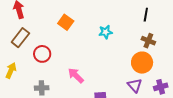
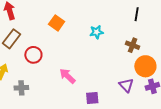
brown cross: (148, 41) -> (133, 45), moved
orange circle: (142, 63) -> (145, 66), moved
gray cross: (42, 88) -> (21, 88), moved

